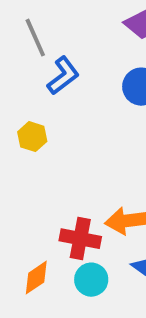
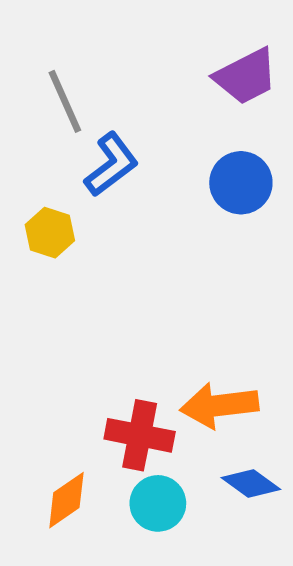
yellow hexagon: (32, 137) -> (50, 233), moved

